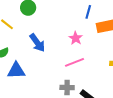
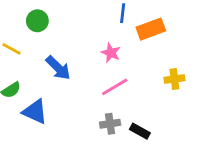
blue triangle: (16, 71) -> (35, 112), turned 36

